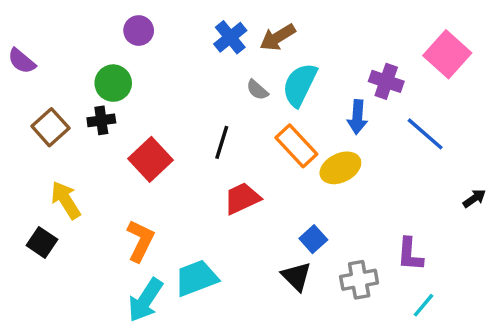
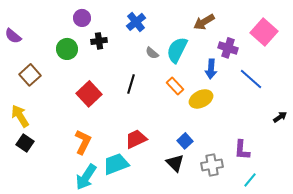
brown arrow: (278, 37) -> (204, 22), moved
black cross: (101, 120) -> (99, 41), moved
orange rectangle: (296, 146) -> (175, 86), size x0.7
red trapezoid: (242, 198) -> (136, 139), moved
yellow arrow: (66, 200) -> (20, 116), moved

